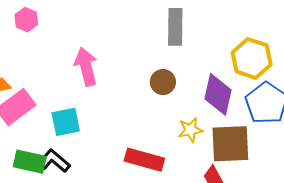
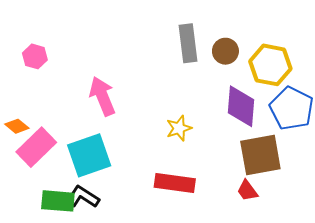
brown circle: (163, 82) -> (225, 51), moved
cyan square: (66, 122) -> (89, 155), size x1.4
yellow star: (190, 130) -> (179, 128), moved

